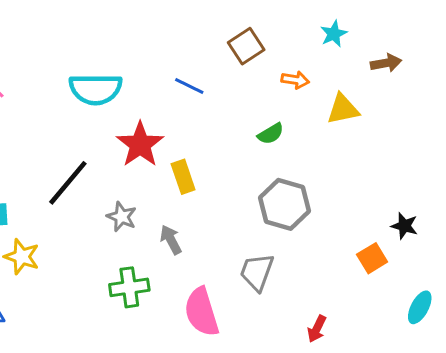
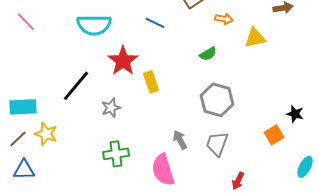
gray star: (122, 217) -> (111, 108), turned 30
gray arrow: (171, 240) -> (180, 140), moved
gray trapezoid: (257, 272) -> (217, 144), moved

